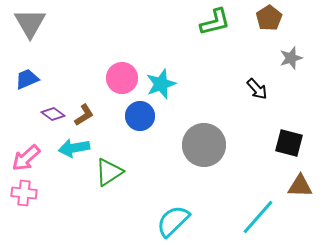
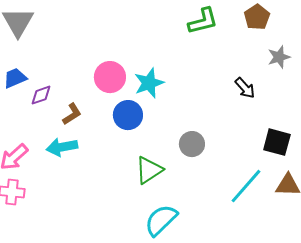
purple diamond: (53, 114) -> (41, 95), moved, turned -55
gray circle: (204, 145) -> (192, 144), size x0.6
green triangle: (109, 172) -> (149, 170), moved
cyan line: (258, 217) -> (246, 186), moved

